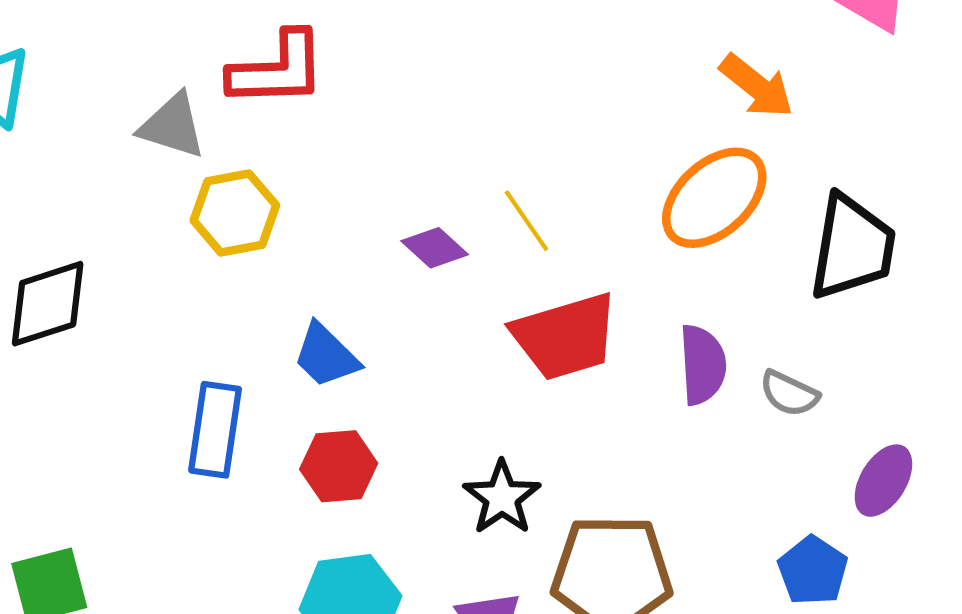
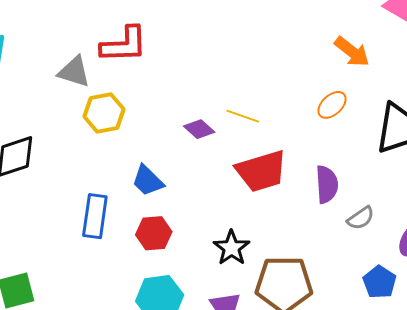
orange ellipse: (714, 198) -> (332, 105), size x0.6
yellow line: (526, 221) -> (243, 116), turned -36
gray semicircle: (789, 393) -> (361, 218), moved, turned -60

